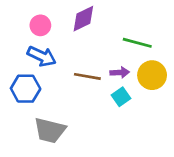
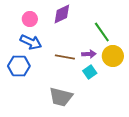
green line: (137, 43) -> (102, 32), turned 40
gray trapezoid: (50, 130) -> (61, 97), moved

